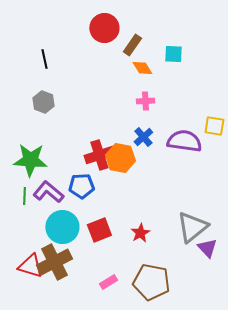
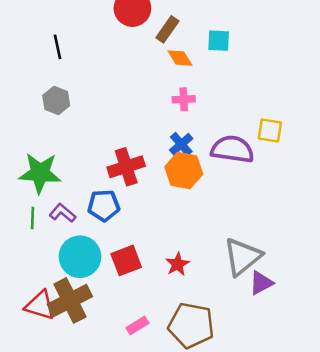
orange hexagon: (120, 158) -> (184, 171), moved
purple L-shape: (48, 192) -> (62, 213), size x0.7
purple triangle: (207, 248) -> (261, 283), turned 45

